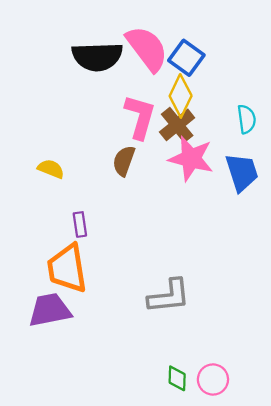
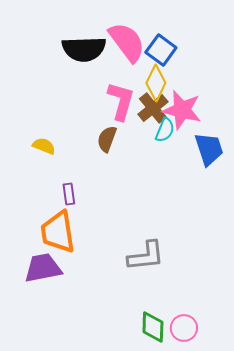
cyan semicircle: (247, 119) -> (165, 130), moved, turned 30
pink star: (191, 158) -> (182, 110), moved
green diamond: (177, 378) -> (153, 327), size x1.4

